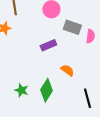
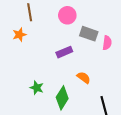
green star: (21, 90) -> (37, 88), moved

